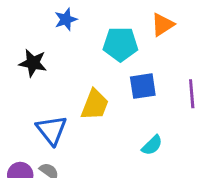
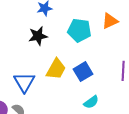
black star: (33, 63) -> (38, 36), moved, turned -30
blue square: (143, 86) -> (83, 72), moved, turned -30

